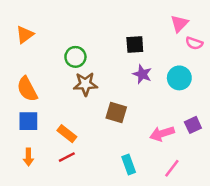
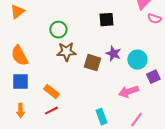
purple star: (142, 74) -> (113, 54), moved
cyan circle: (179, 78) -> (137, 60), moved
brown square: (116, 113) -> (92, 63), moved
purple square: (193, 125) -> (153, 77), moved

